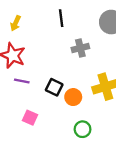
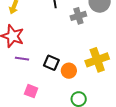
gray cross: (80, 48) -> (78, 16), moved

